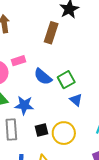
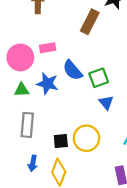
blue star: (24, 105) -> (47, 84), moved
black square: (41, 130) -> (61, 141), moved

